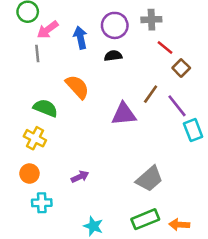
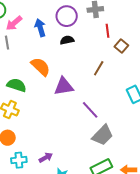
red line: (165, 48) -> (108, 31), turned 48
purple line: (177, 106) -> (90, 110), moved
purple triangle: (124, 114) -> (64, 86), moved
purple arrow: (80, 177) -> (46, 158), moved

